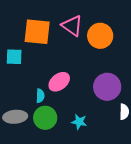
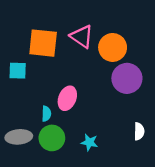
pink ellipse: (59, 82) -> (67, 98), turned -30
purple circle: (107, 87) -> (127, 78), moved

